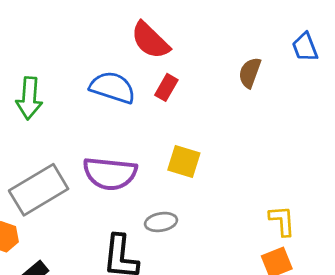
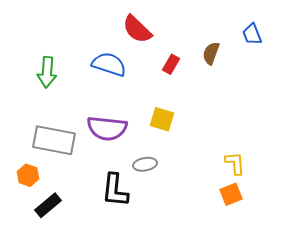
red rectangle: (166, 87) -> (171, 64), moved
gray rectangle: (39, 190) -> (54, 140), turned 42

